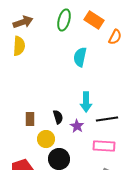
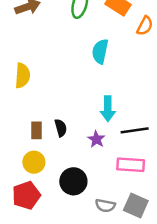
yellow semicircle: (19, 46) -> (22, 76), moved
black semicircle: (58, 117) -> (61, 128), moved
yellow circle: (46, 139) -> (34, 162), moved

